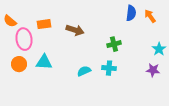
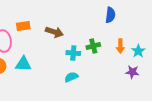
orange arrow: (150, 16) -> (120, 46), moved, turned -144
cyan cross: (109, 68) -> (73, 53), moved
cyan semicircle: (84, 71) -> (71, 77), moved

